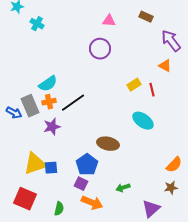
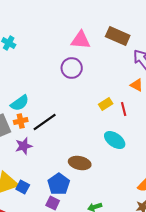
brown rectangle: (146, 17) -> (118, 36), size x1.6
pink triangle: (109, 21) -> (81, 40), size x1.5
blue square: (51, 168) -> (23, 187), turned 32

